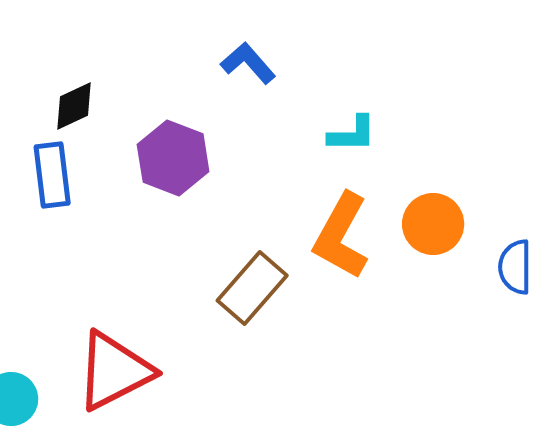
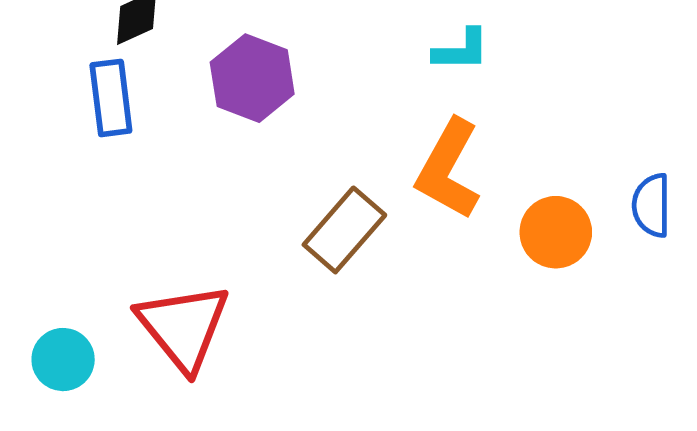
orange circle: (433, 224) -> (556, 232), moved
red triangle: (114, 371) -> (183, 327), turned -42

